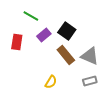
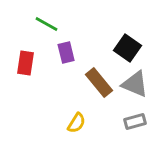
black square: (67, 31) -> (128, 48), moved
purple rectangle: (44, 35) -> (66, 52), turned -64

